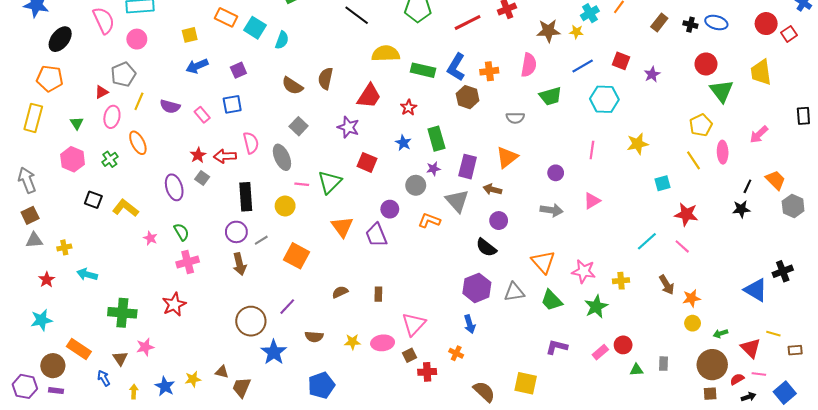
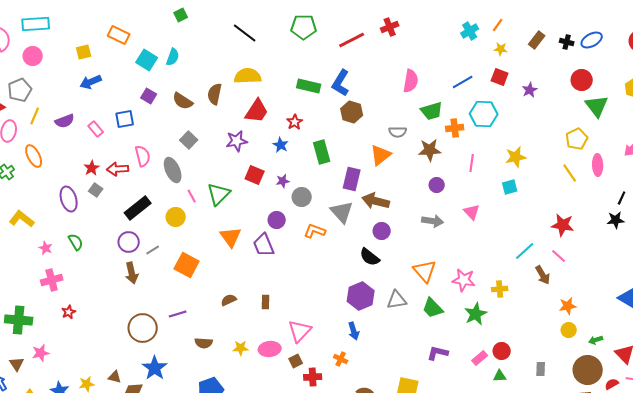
blue ellipse: (716, 23) -> (592, 40), turned -45
cyan square: (255, 28) -> (147, 60), moved
brown star: (548, 31) -> (430, 150), moved
yellow star: (576, 32) -> (501, 49), moved
yellow semicircle: (386, 54) -> (248, 76), moved
purple square: (238, 70) -> (149, 96), moved, turned -35
orange cross: (489, 71) -> (455, 128), moved
purple semicircle: (170, 106) -> (65, 121), turned -36
purple star: (348, 127) -> (237, 141), turned -30
blue star: (403, 143) -> (281, 145), moved
orange triangle: (507, 157) -> (381, 155), moved
purple star: (433, 169) -> (283, 181), moved
cyan square: (662, 183) -> (510, 187), moved
pink line: (302, 184) -> (192, 196), turned 56
brown arrow: (492, 189) -> (376, 201), size x1.5
black rectangle: (246, 197) -> (138, 208), turned 56
pink triangle: (592, 201) -> (472, 212), turned -42
pink cross: (188, 262) -> (52, 280), moved
brown arrow: (667, 285) -> (543, 275), moved
red star: (174, 304) -> (69, 312), size x0.6
purple line: (287, 307) -> (178, 314), turned 30
blue star: (274, 352) -> (155, 368), moved
green triangle: (637, 370) -> (500, 376), moved

